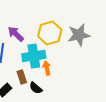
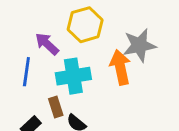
yellow hexagon: (50, 33) -> (85, 25), moved
orange arrow: (47, 68) -> (120, 67), moved, size x1.6

